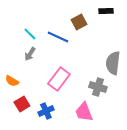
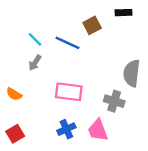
pink rectangle: (59, 79) -> (69, 92), turned 60
red square: (22, 104) -> (15, 134), moved
blue cross: (46, 111) -> (66, 129), moved

